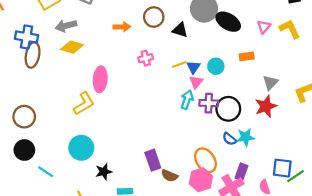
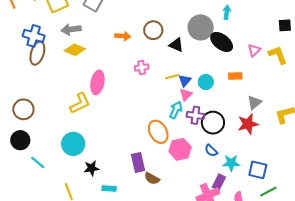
cyan star: (246, 137) -> (231, 163), moved
orange ellipse: (206, 160) -> (158, 132), moved
blue square: (282, 168) -> (258, 170), moved
pink hexagon: (201, 180) -> (180, 149), moved

